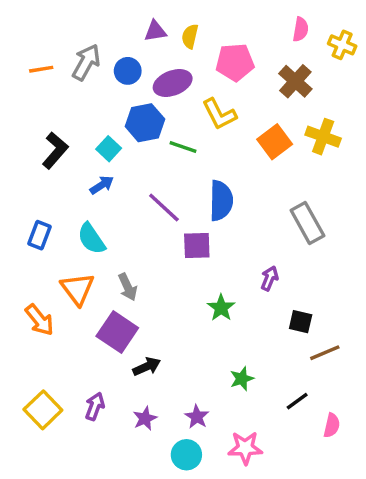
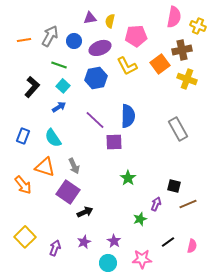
pink semicircle: (301, 29) -> (174, 17), size x1.5
brown cross: (295, 81) -> (182, 50), moved, turned 36
blue hexagon: (145, 123) -> (96, 78), moved
orange square: (275, 142) -> (160, 64), moved
green line: (183, 147) -> (59, 65), moved
purple arrow: (269, 278) -> (156, 204), moved
orange triangle: (78, 289) -> (45, 167), turned -35
black line: (297, 401) -> (168, 242), moved
purple arrow: (95, 406) -> (55, 248), moved

